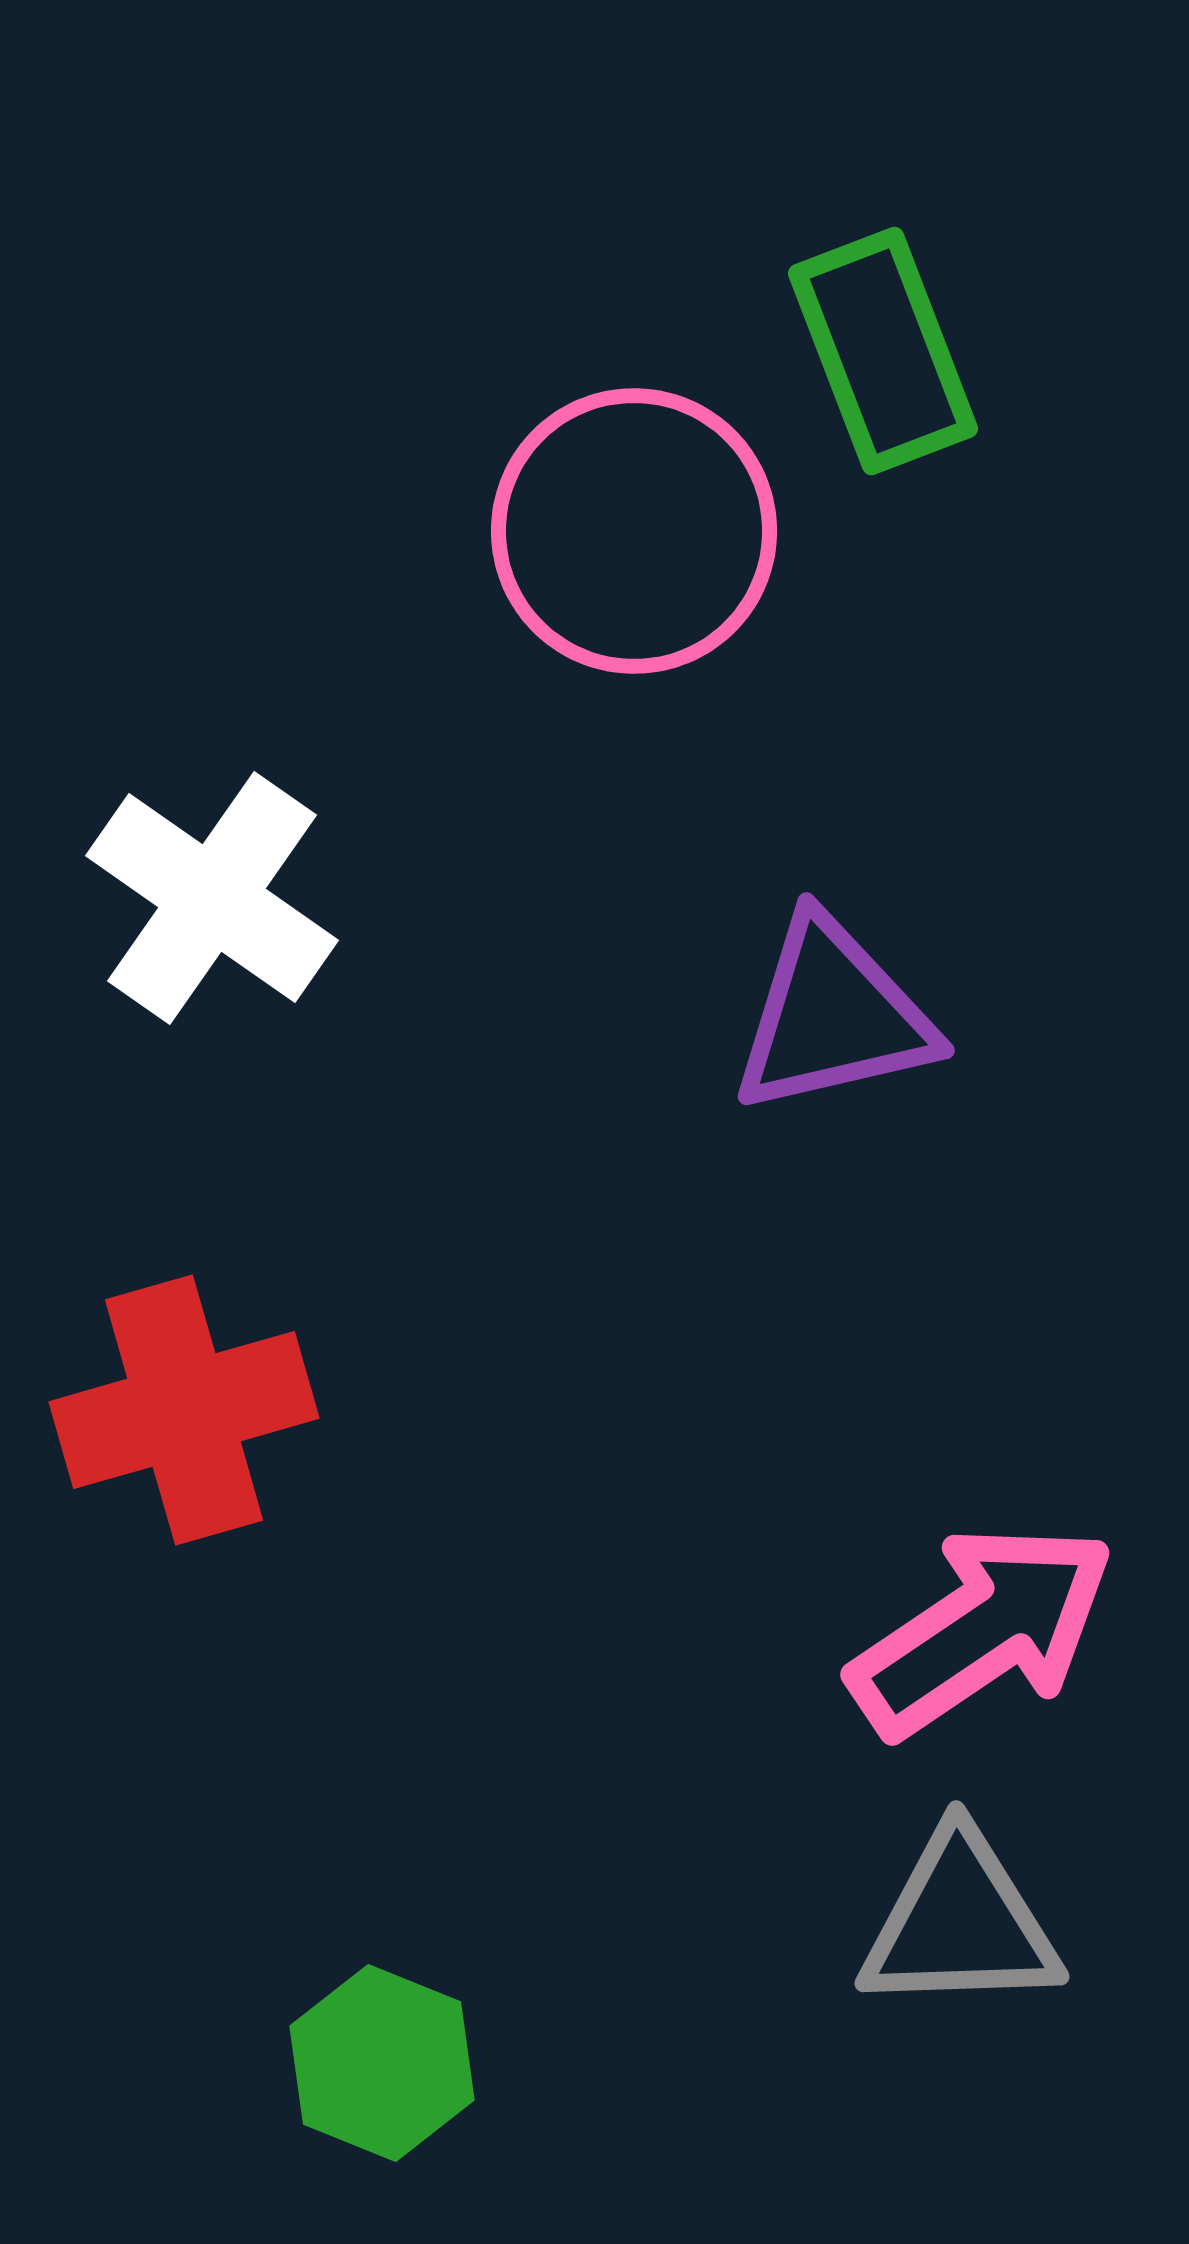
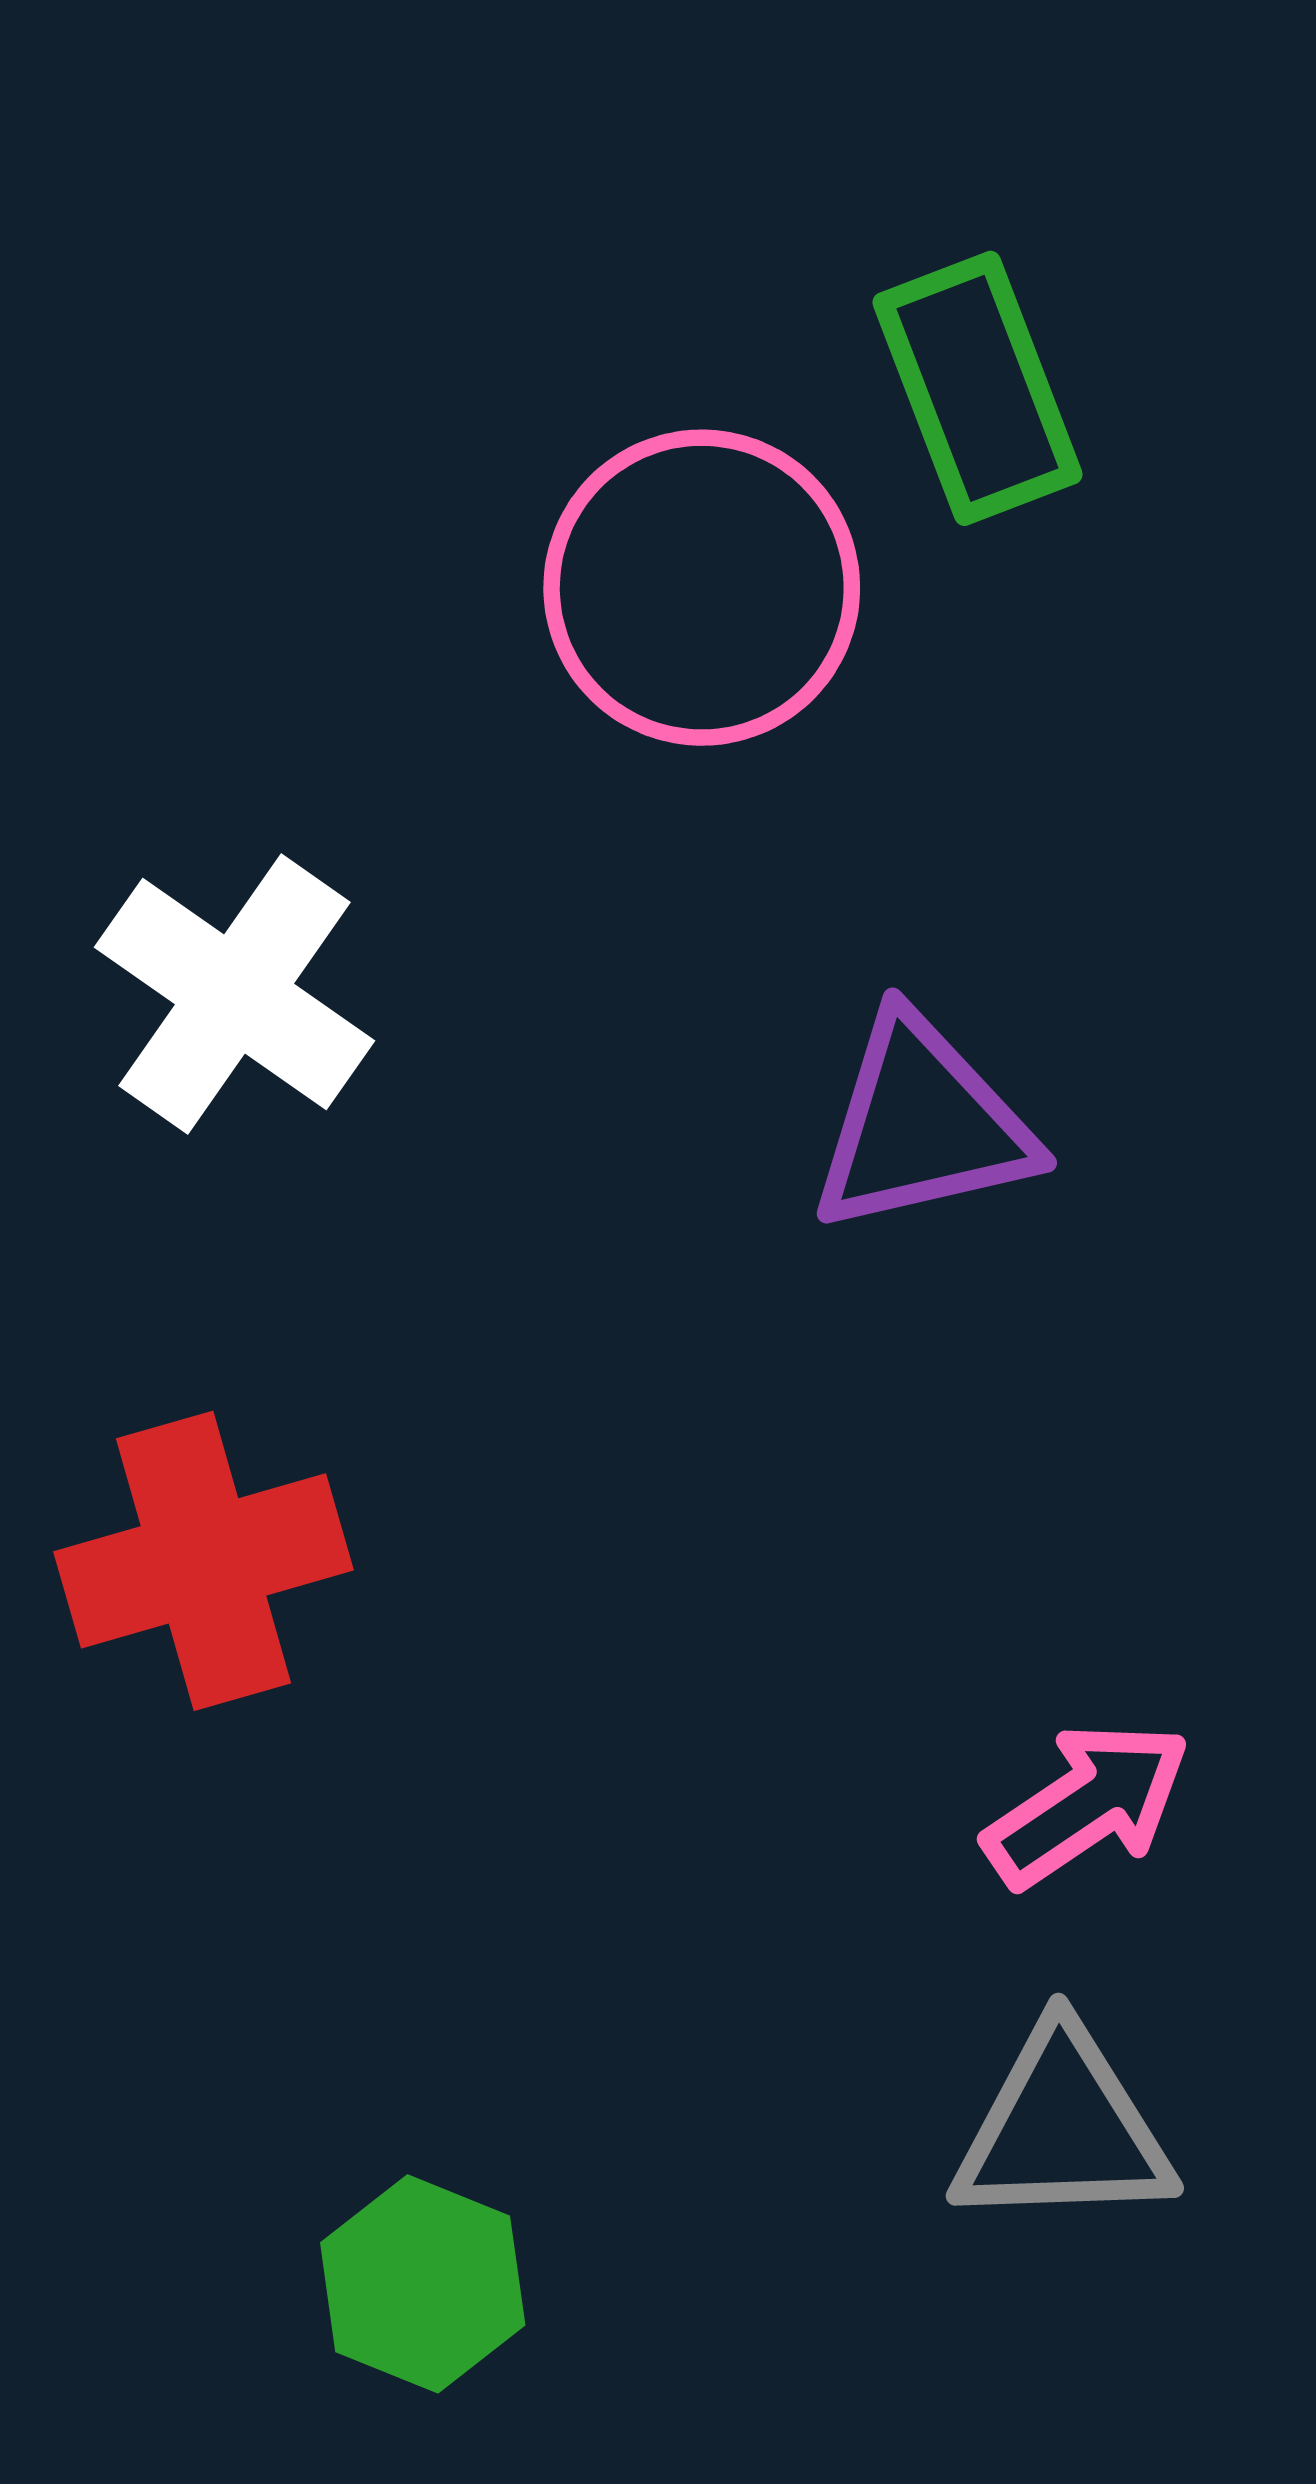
pink arrow: (982, 1630) -> (1087, 1804), size x0.7

